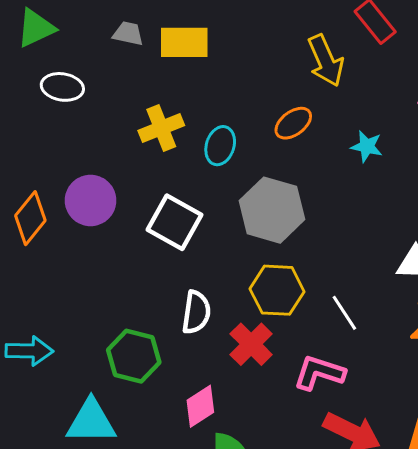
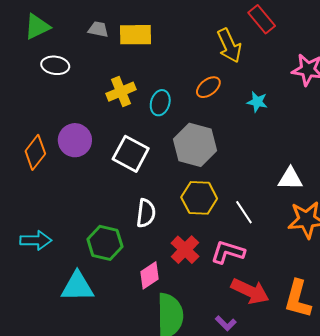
red cross: (251, 344) -> (185, 250), moved

